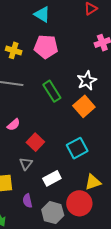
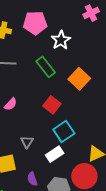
white star: (87, 81) -> (61, 40), moved
red square: (35, 142) -> (52, 105), moved
cyan square: (77, 148) -> (64, 132), moved

